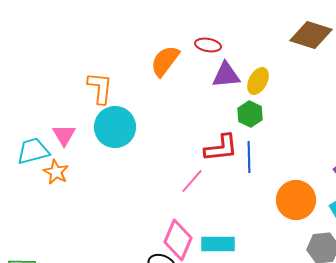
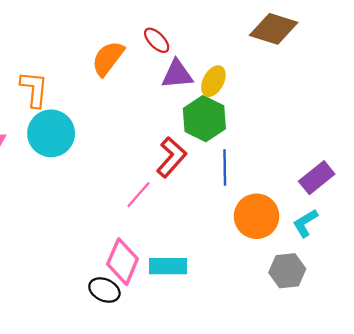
red ellipse: (208, 45) -> (157, 40), turned 35
green hexagon: (250, 114) -> (204, 119), size x1.5
red L-shape: (221, 148) -> (171, 157), turned -42
blue line: (249, 157) -> (225, 167), moved

